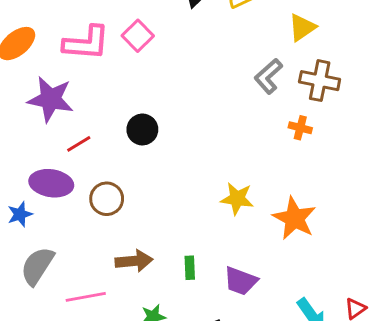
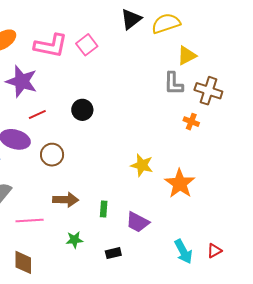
yellow triangle: (302, 27) -> (187, 56), moved
gray L-shape: (268, 76) -> (174, 83), turned -55

